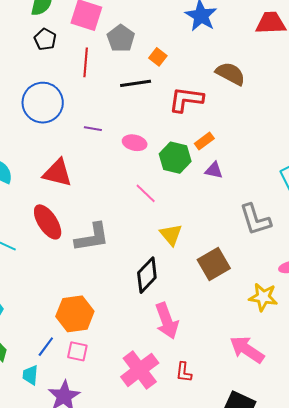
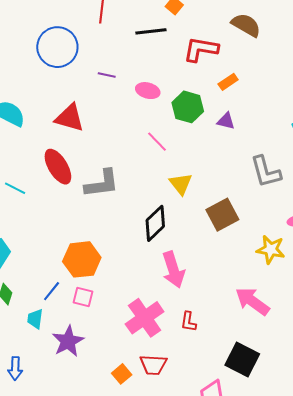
orange rectangle: (204, 141) -> (228, 82), moved

